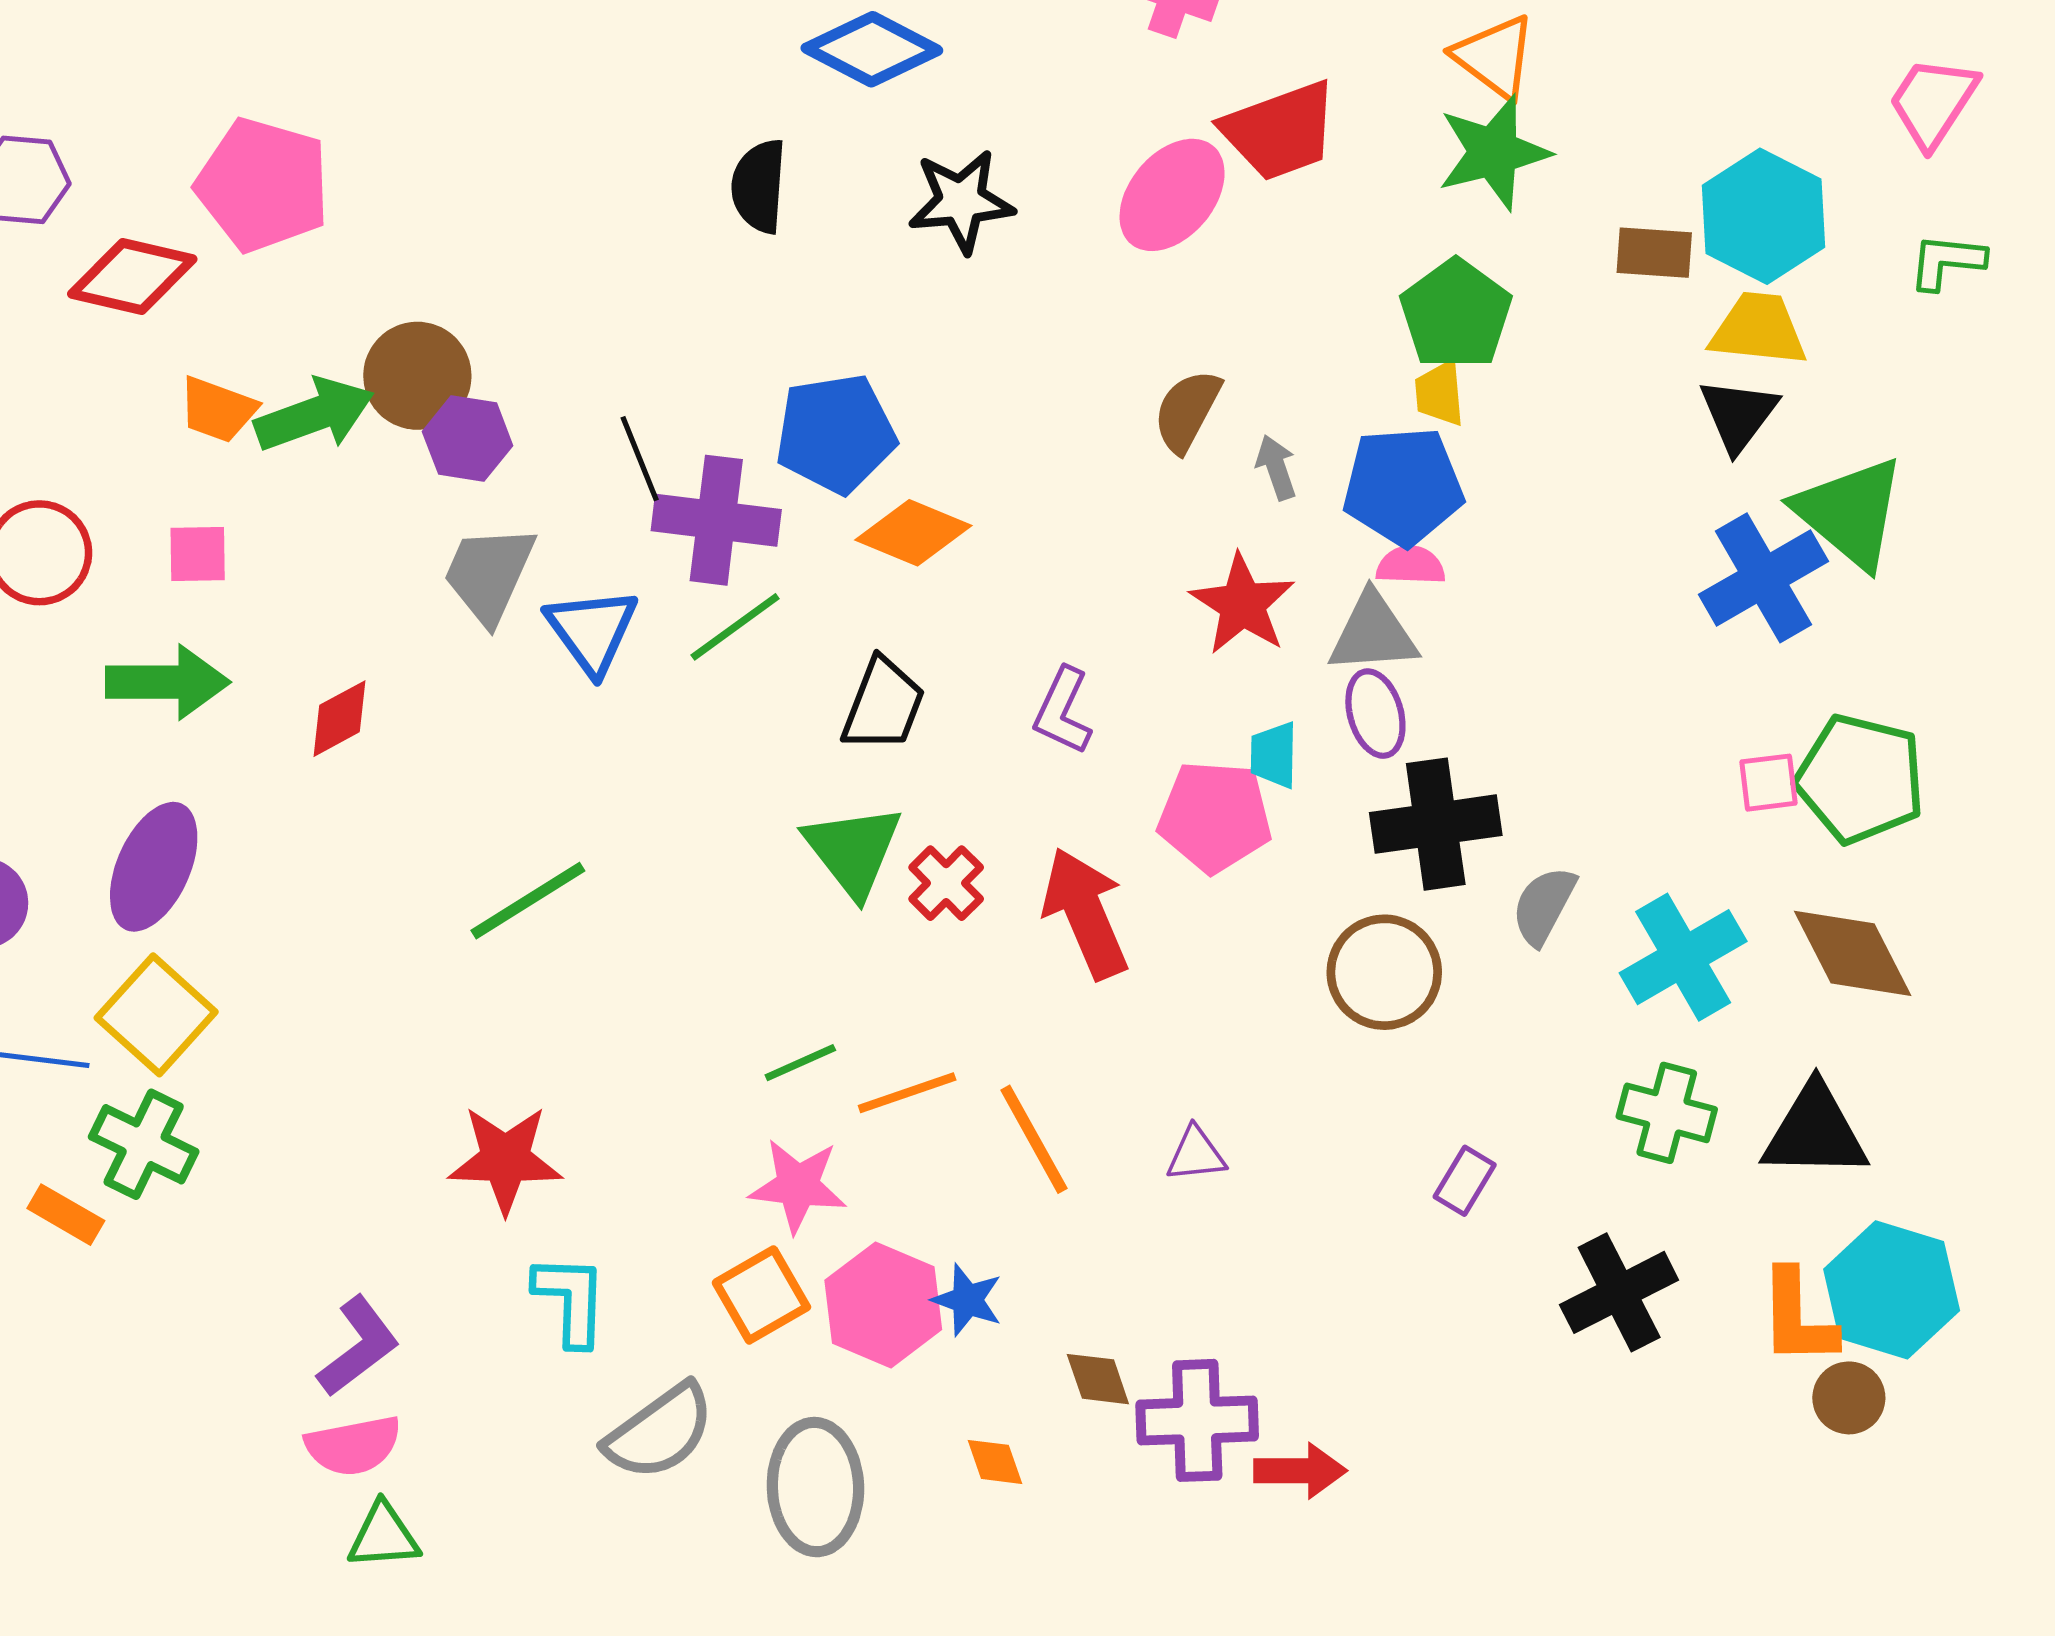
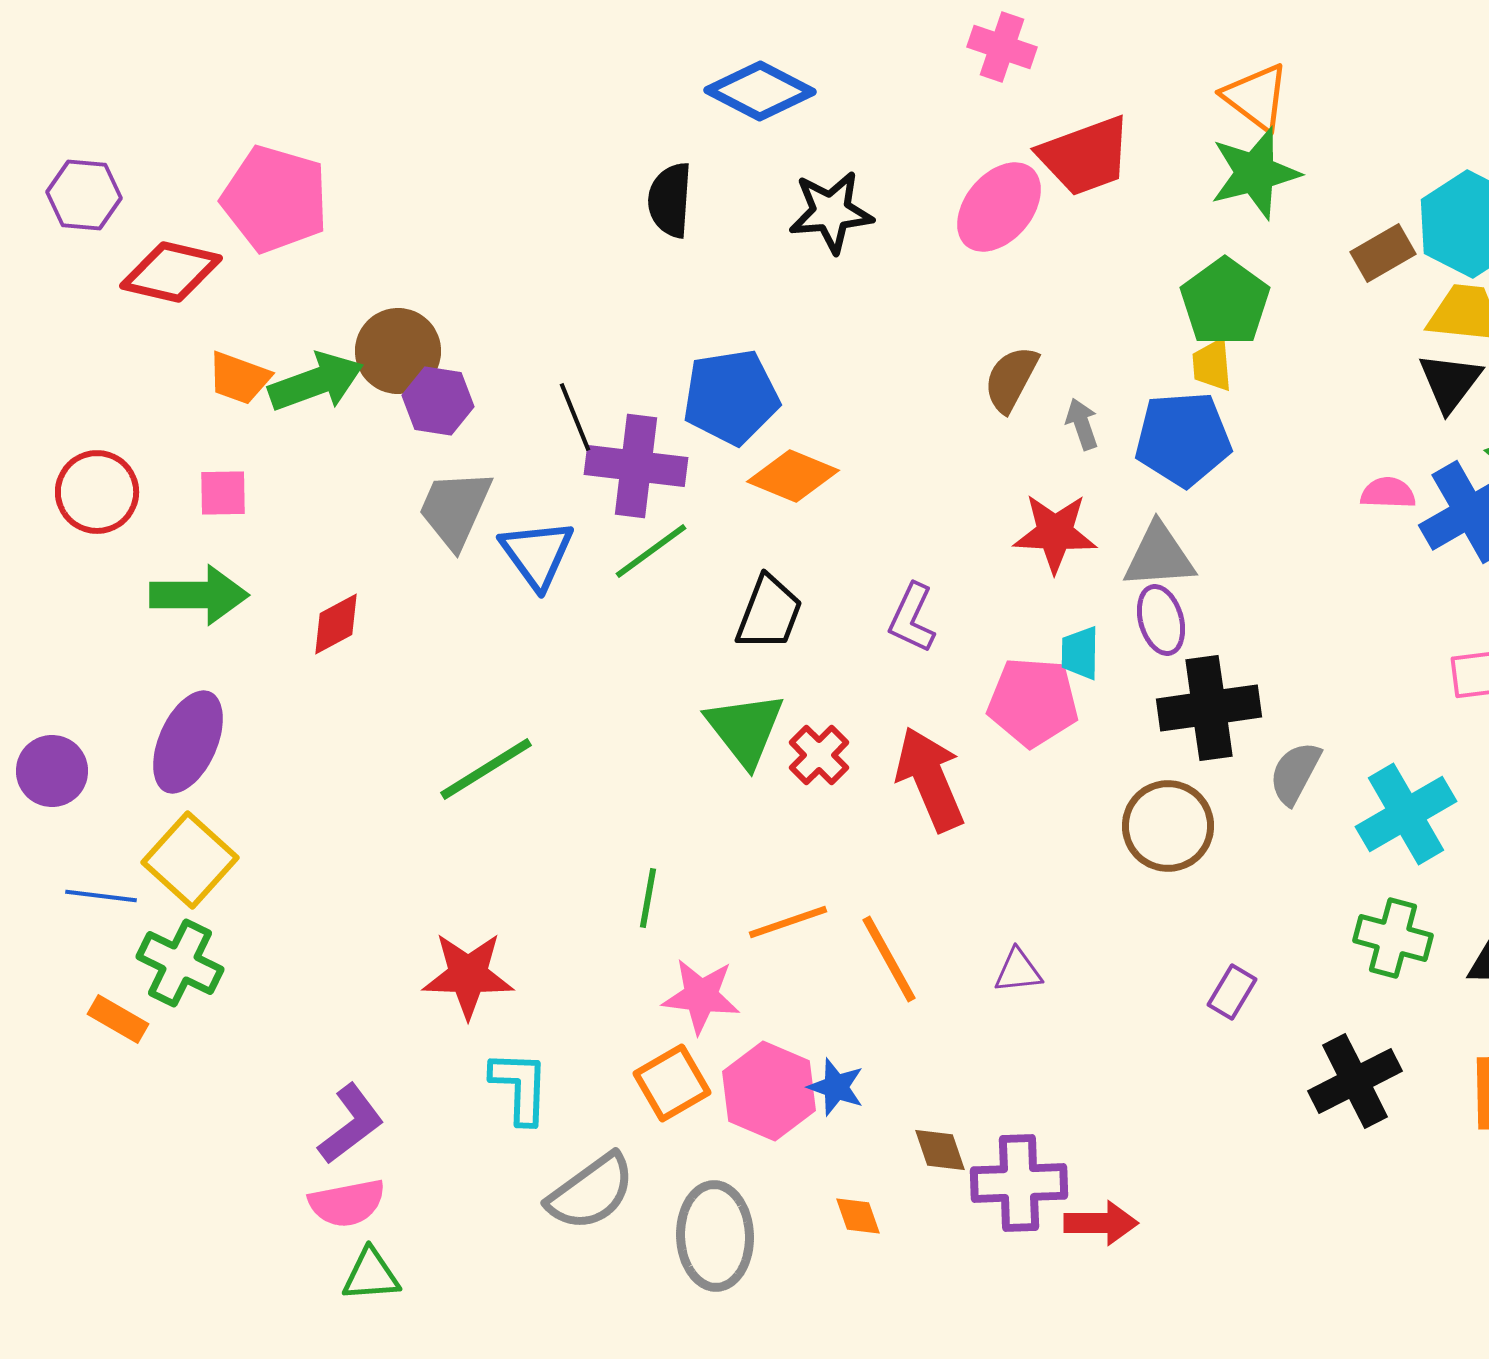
brown rectangle: (1654, 253) -> (1383, 253), turned -34
pink semicircle: (1411, 565) -> (1388, 493), moved
red star: (1242, 604) -> (1055, 533), turned -30
green line: (800, 1063) -> (648, 898), moved, turned -56

